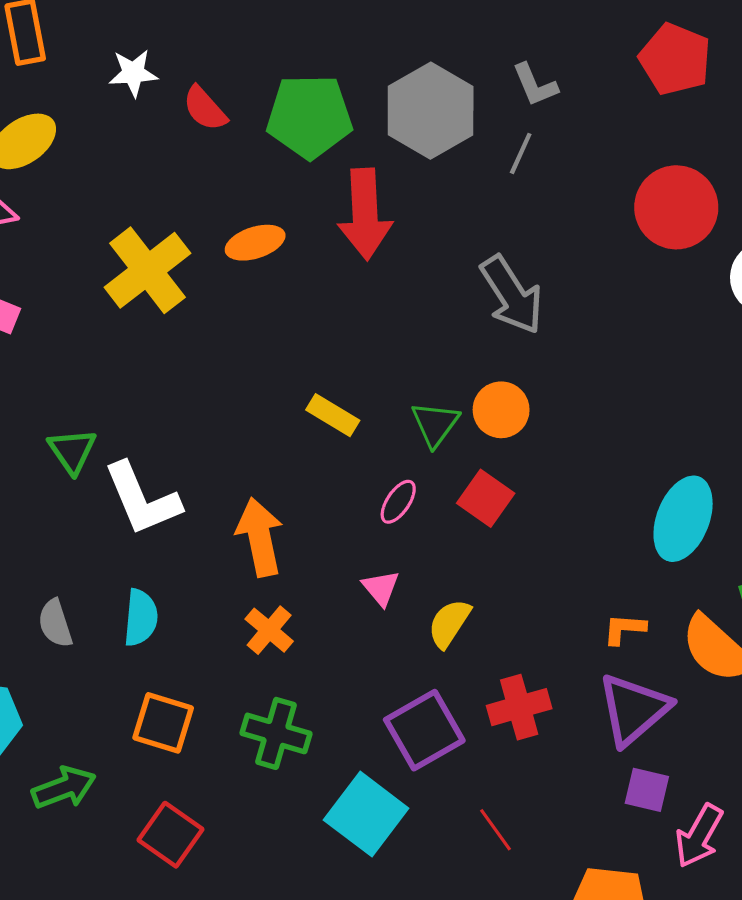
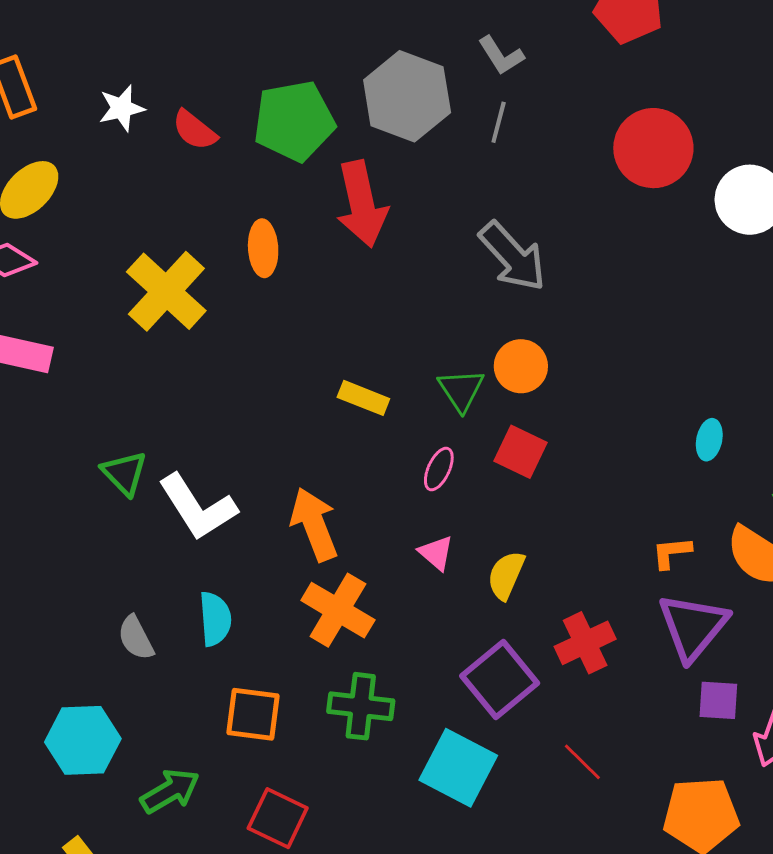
orange ellipse: (255, 243) -> (263, 248), turned -66
cyan ellipse: (683, 519) -> (709, 440), size x0.5
orange cross: (269, 630) -> (338, 610), size x1.5

